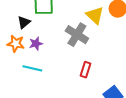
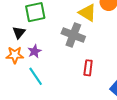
cyan line: (32, 68) -> (36, 76), turned 54

